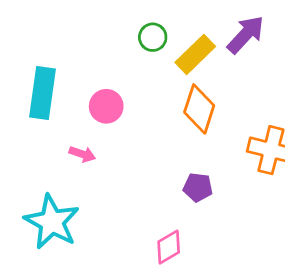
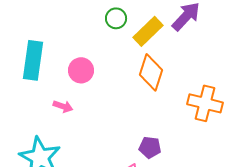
purple pentagon: (198, 187) -> (150, 147), moved

